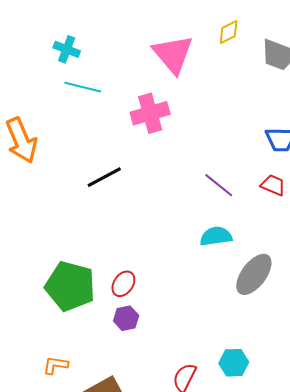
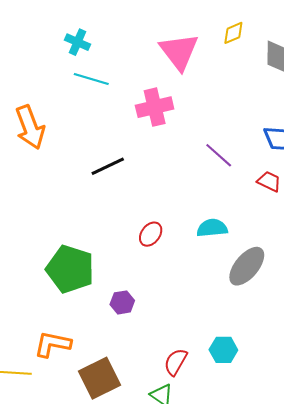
purple line: (219, 185) -> (219, 155), moved
red ellipse: (123, 284) -> (151, 234), moved
orange L-shape: (55, 365) -> (52, 344), size x1.5

